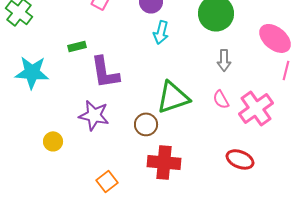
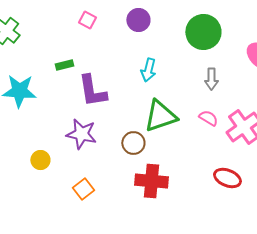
cyan arrow: (161, 32) -> (148, 70), moved
pink semicircle: (221, 99) -> (208, 118), turned 150
orange square: (107, 181) -> (83, 189), moved

